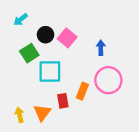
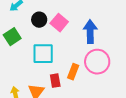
blue arrow: (101, 48) -> (90, 32), size x1.6
green square: (29, 53) -> (12, 37), moved

